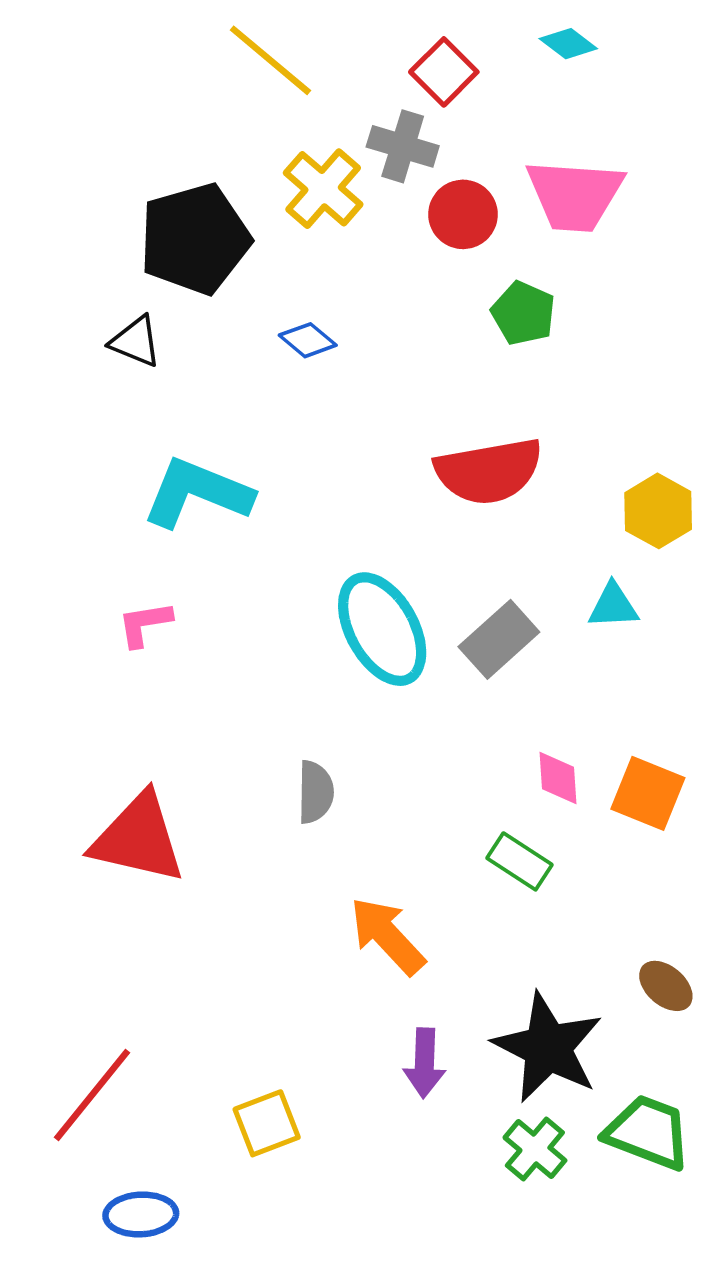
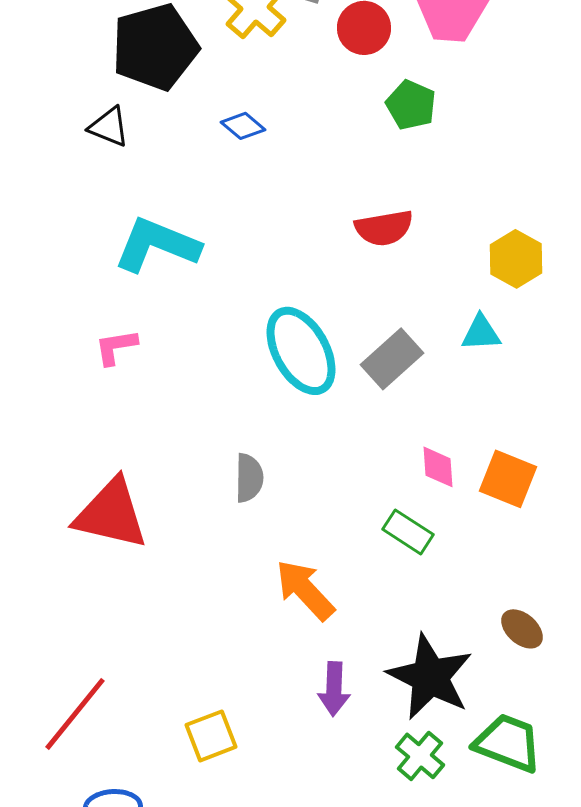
red semicircle: (489, 471) -> (384, 228), size x0.7

